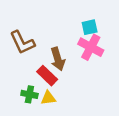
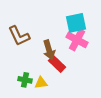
cyan square: (90, 27) -> (76, 23), size x1.5
red rectangle: (47, 76) -> (57, 64), moved

